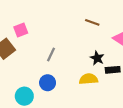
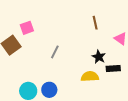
brown line: (92, 22) -> (95, 23), turned 56
blue circle: (48, 83) -> (49, 90), moved

